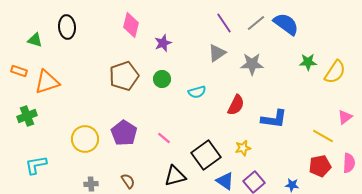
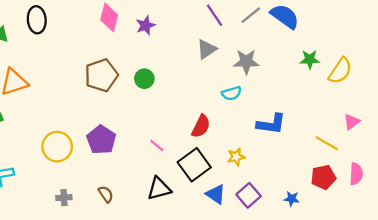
purple star: (163, 43) -> (145, 25), moved
cyan semicircle: (197, 92) -> (232, 93), moved
red semicircle: (236, 105) -> (201, 126), moved
pink line: (164, 138) -> (157, 145), moved

